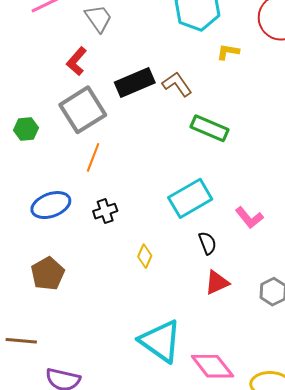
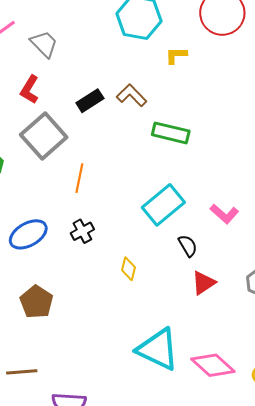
black rectangle: (135, 82) -> (90, 101), size x0.7
orange line: (93, 157) -> (79, 178), moved

